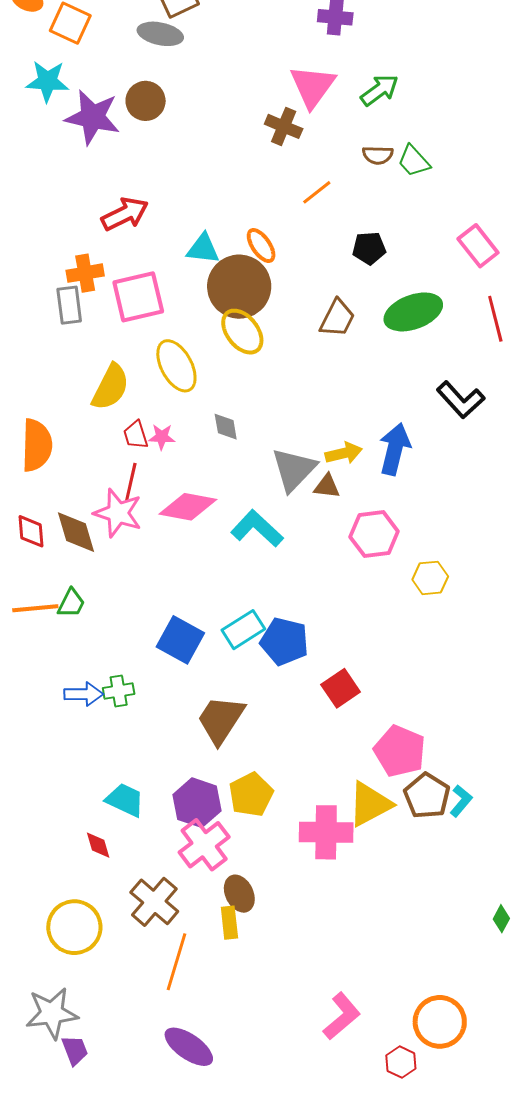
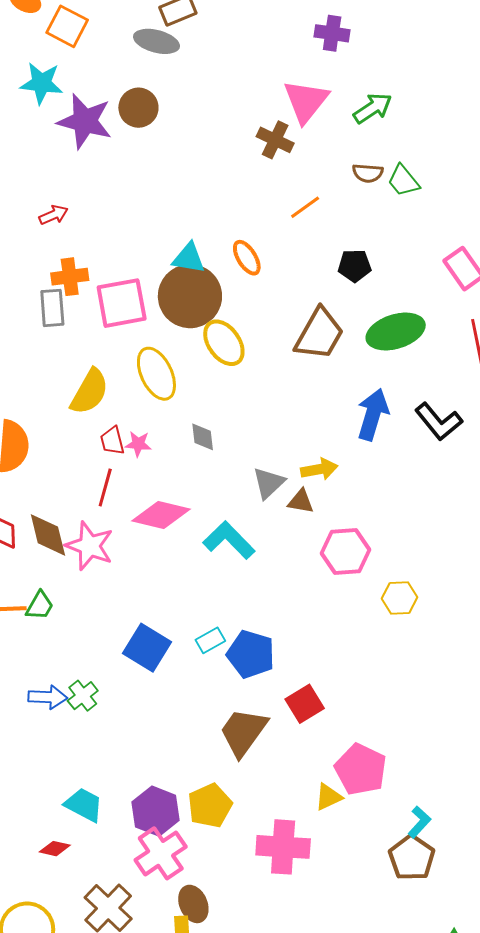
red arrow: (125, 214) -> (54, 215), moved, size x0.6
brown circle: (239, 287) -> (190, 296), moved
brown trapezoid: (337, 318) -> (319, 334), size x1.4
blue arrow: (395, 449) -> (373, 415), moved
gray triangle: (294, 469) -> (269, 483), size x0.7
pink star: (118, 513) -> (90, 546), moved
cyan rectangle: (243, 630) -> (210, 640), size x0.7
green cross: (119, 691) -> (83, 696), turned -32
brown trapezoid: (221, 720) -> (243, 732), moved
brown pentagon: (427, 796) -> (412, 858), moved
yellow triangle: (370, 804) -> (328, 797), moved, size x0.6
red diamond: (98, 845) -> (55, 849), turned -64

